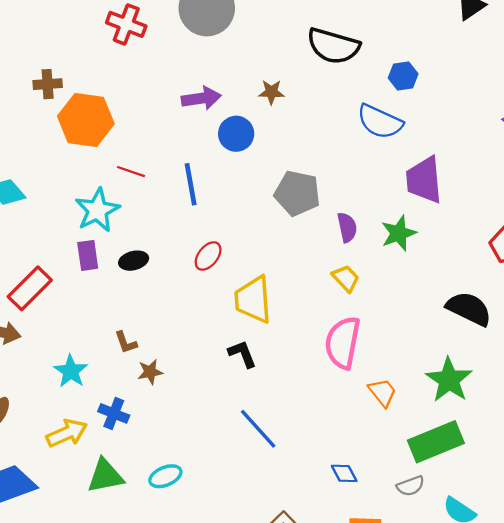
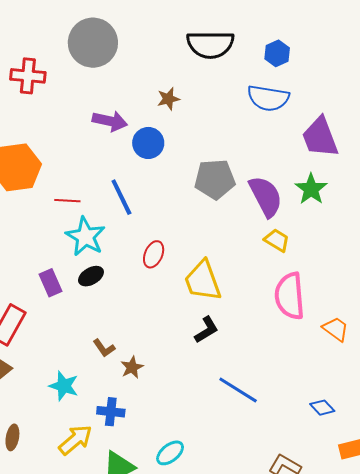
purple arrow: (201, 98) -> (110, 121), turned 36
cyan star: (97, 210) -> (85, 236), moved
purple semicircle: (347, 227) -> (266, 196), size x1.6
black L-shape: (242, 354) -> (206, 330), turned 96

